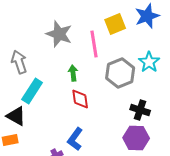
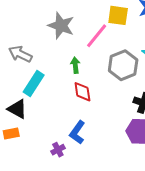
yellow square: (115, 24) -> (118, 15), turned 30
pink line: (94, 44) -> (97, 36), turned 48
gray arrow: (19, 62) -> (20, 54), turned -45

